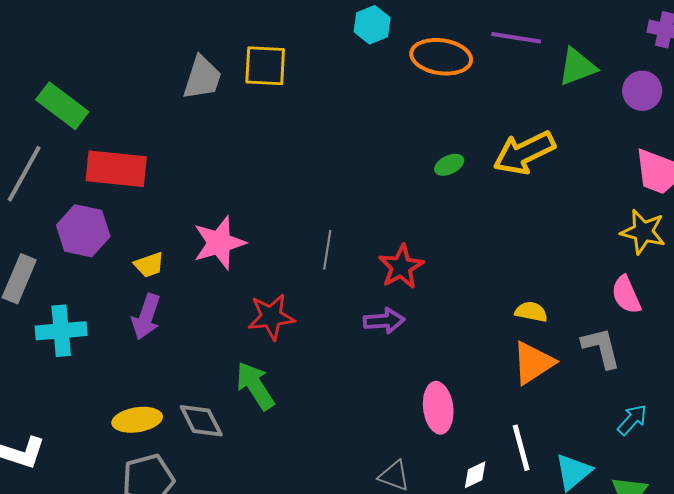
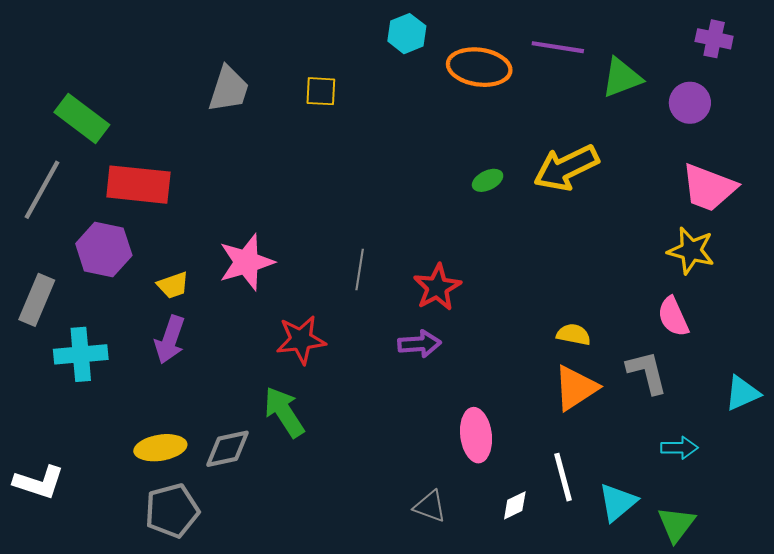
yellow square: (265, 66) -> (321, 91), moved, size x0.7
cyan arrow: (632, 420) -> (679, 448), turned 48
gray diamond: (201, 421) -> (228, 449), turned -75

